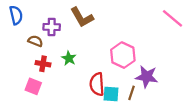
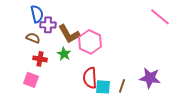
blue semicircle: (16, 15) -> (37, 14), moved
brown L-shape: (82, 17) -> (69, 34), moved
pink hexagon: (123, 55) -> (90, 42), moved
purple star: (147, 77) -> (150, 78), moved

